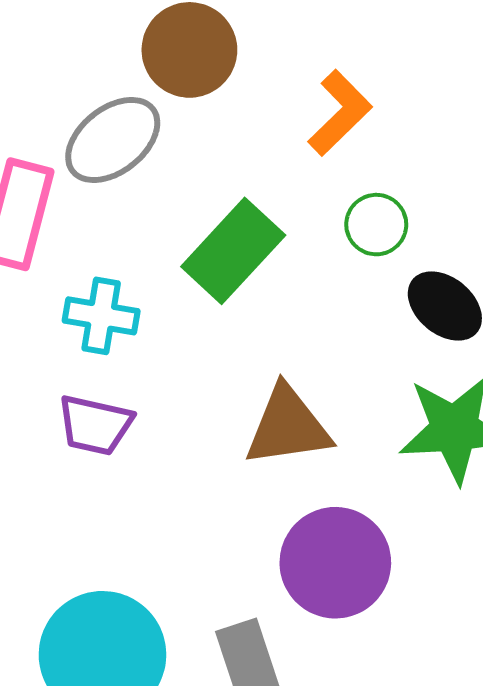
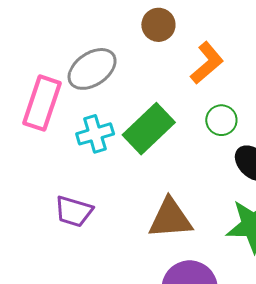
brown circle: (189, 50) -> (158, 25), moved, size x0.7
cyan cross: (101, 316) -> (95, 134), moved, turned -30

